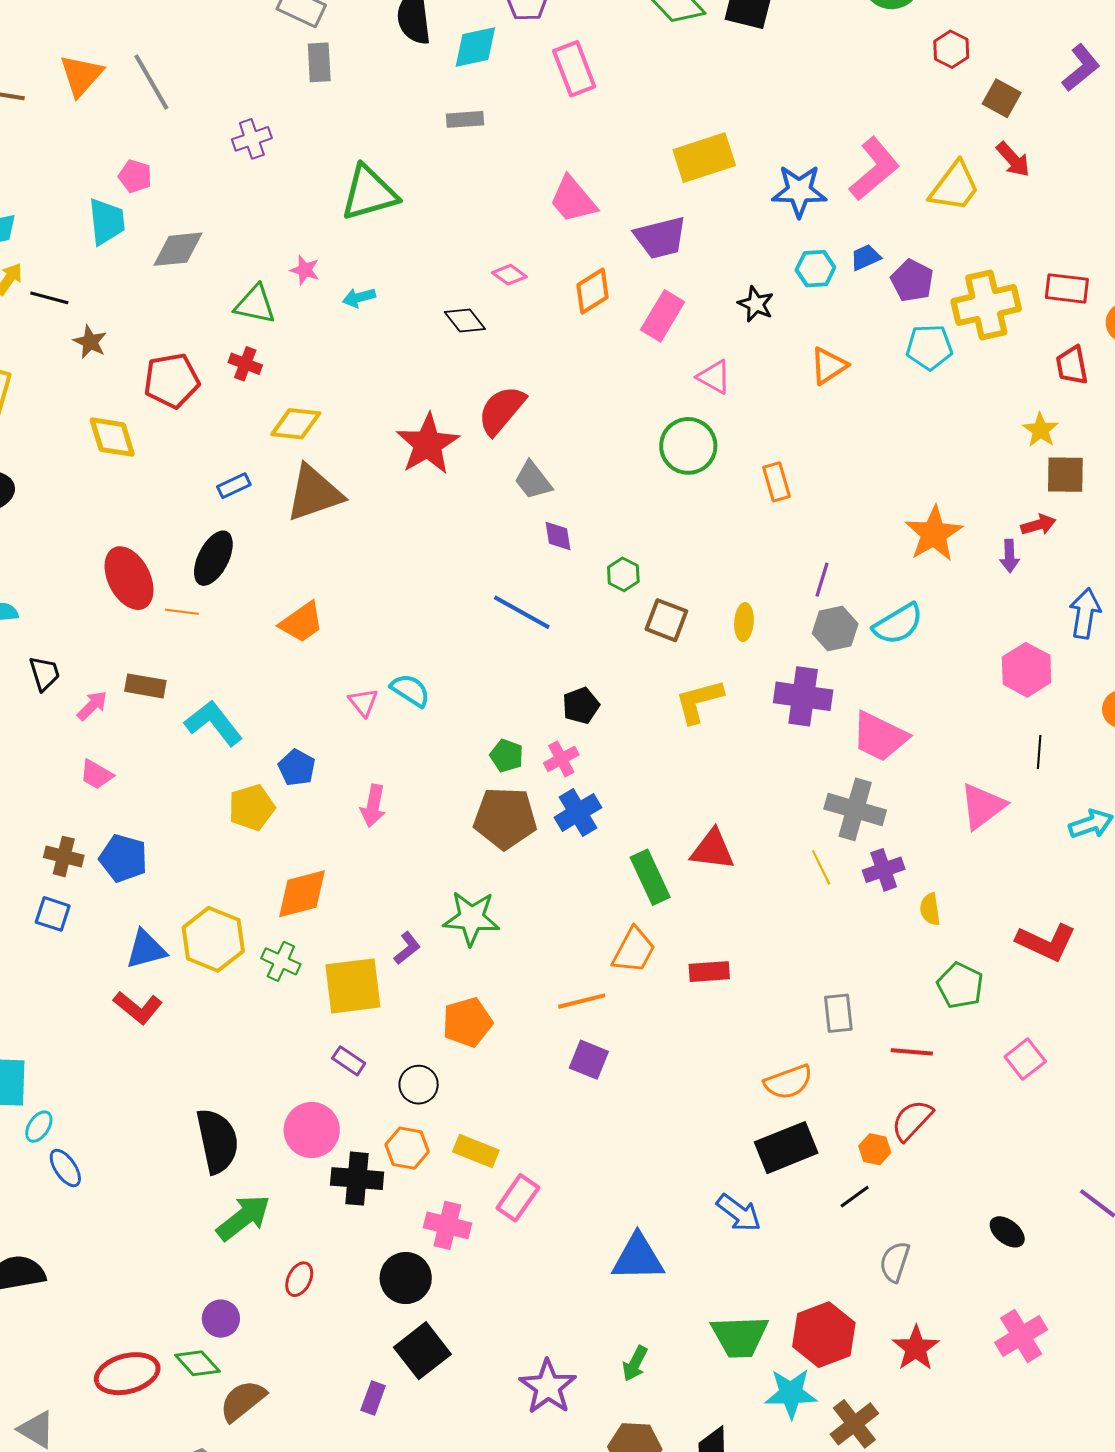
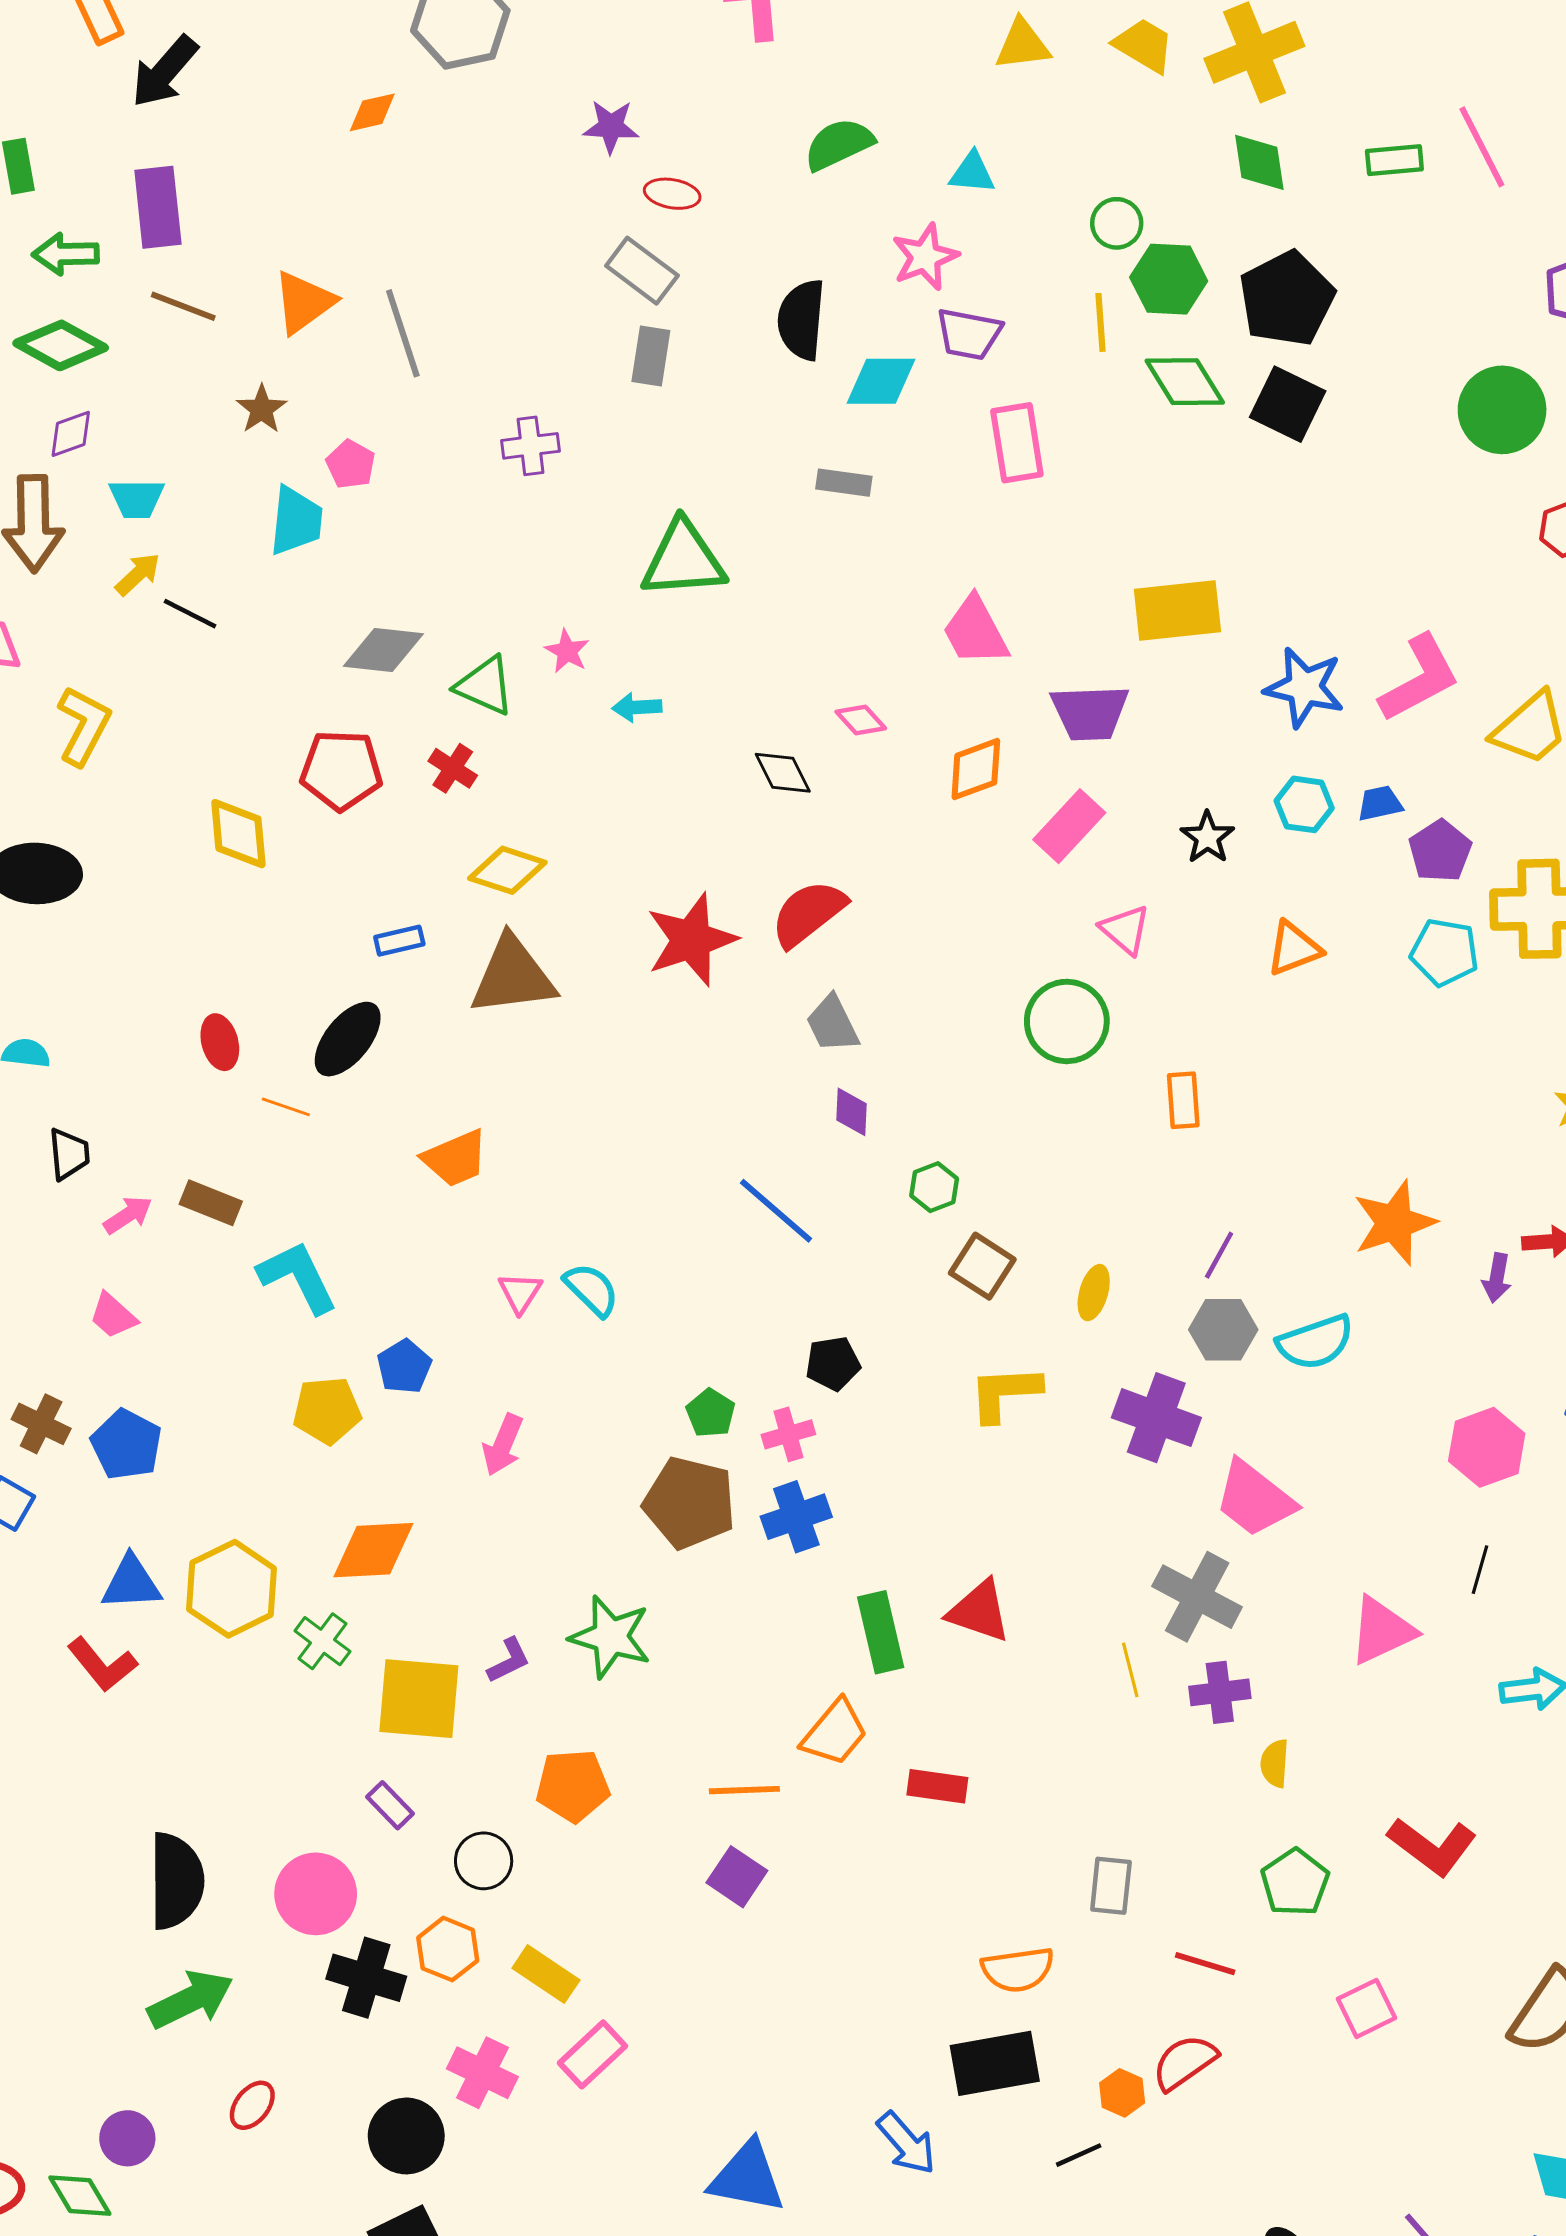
gray diamond: (178, 249) -> (383, 650), moved
brown star: (90, 342) -> (262, 409), moved
red ellipse: (129, 578) -> (220, 1042), size x0.6

